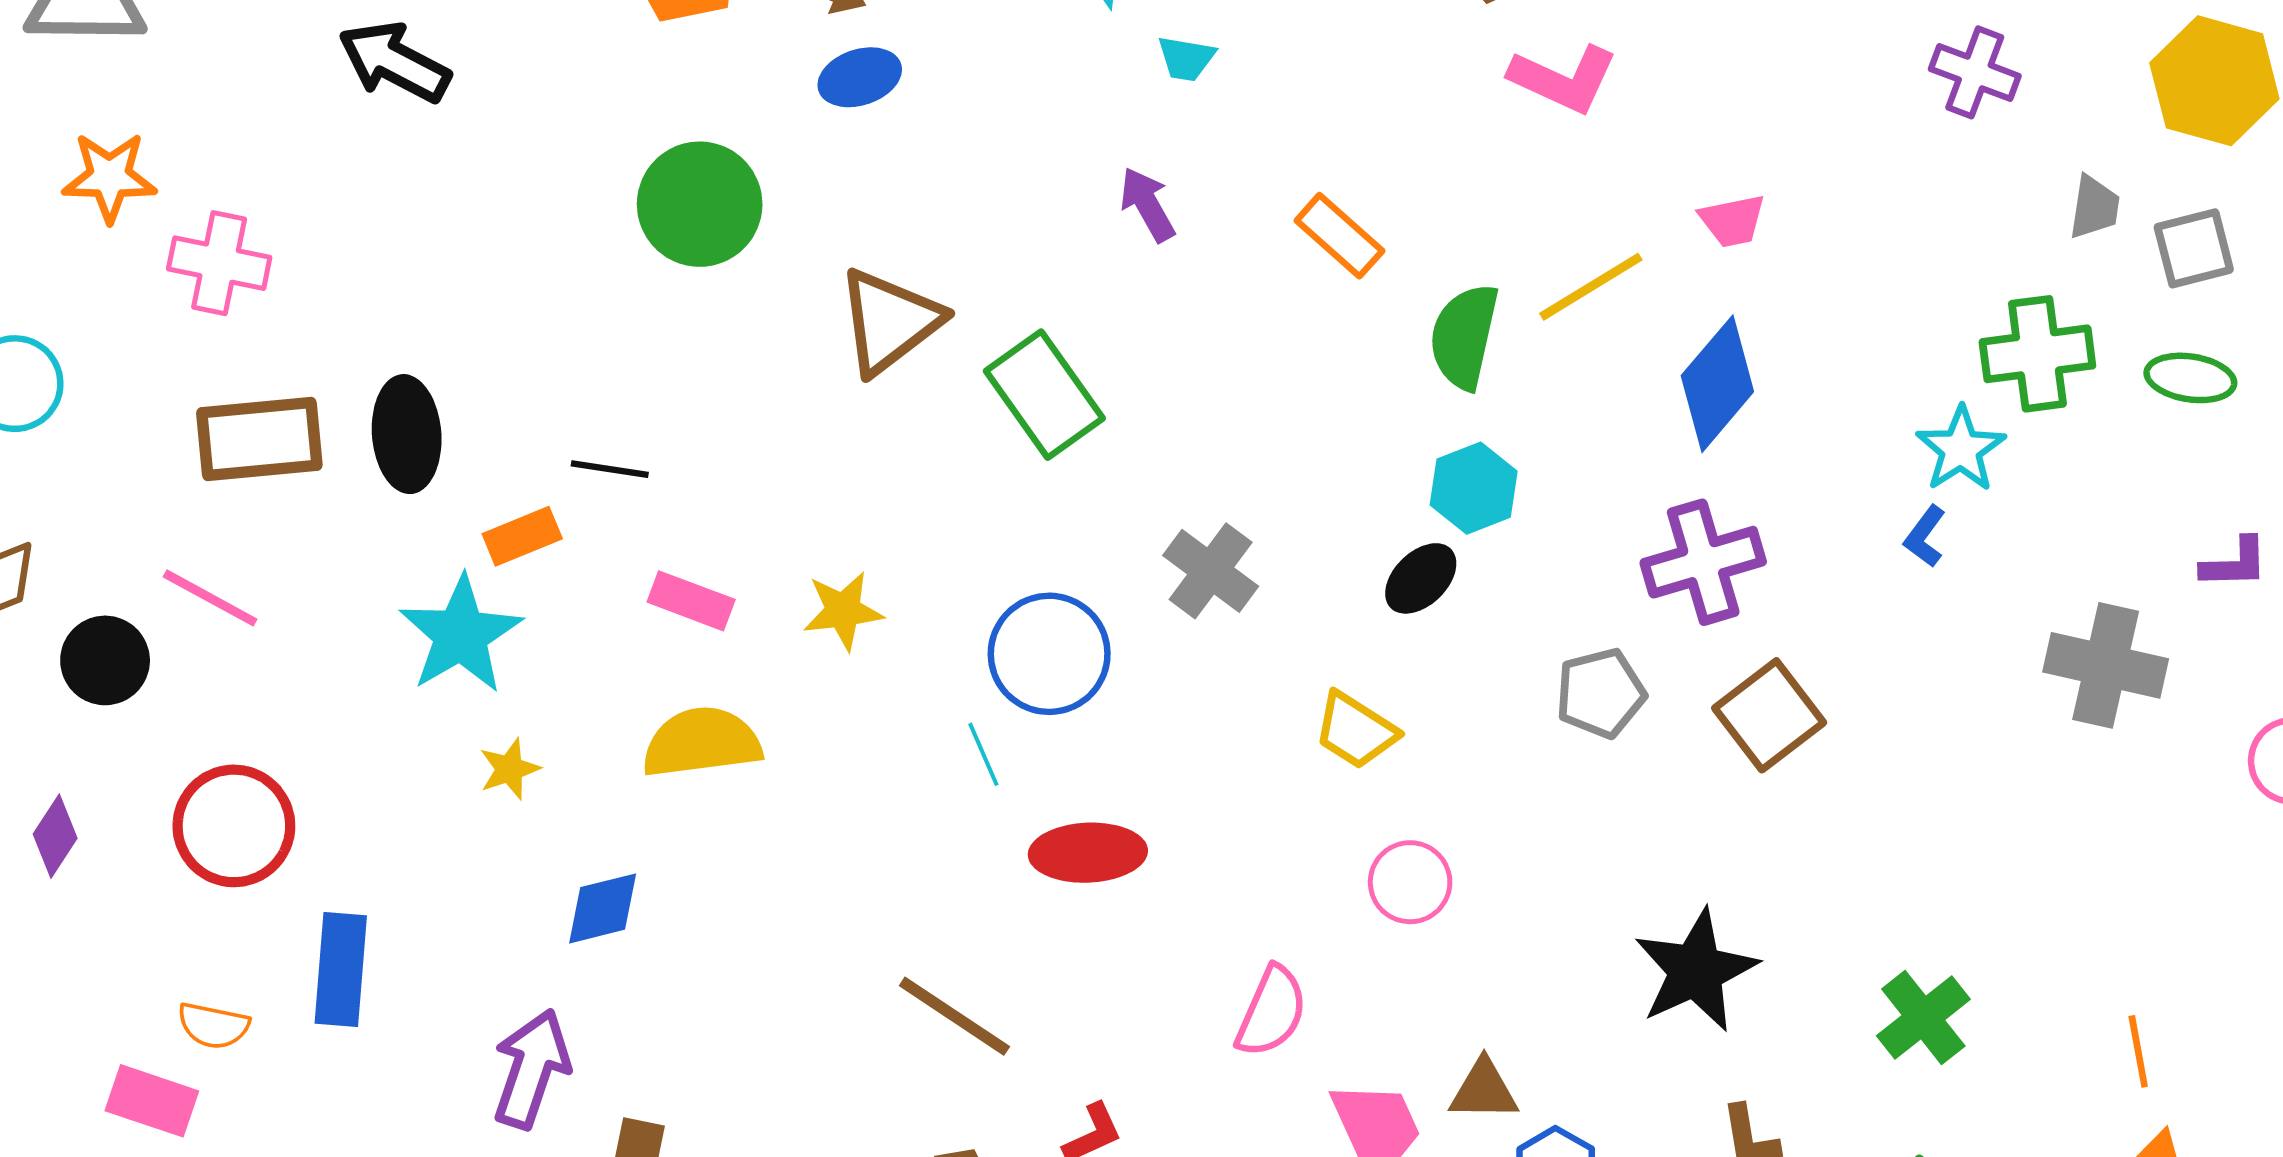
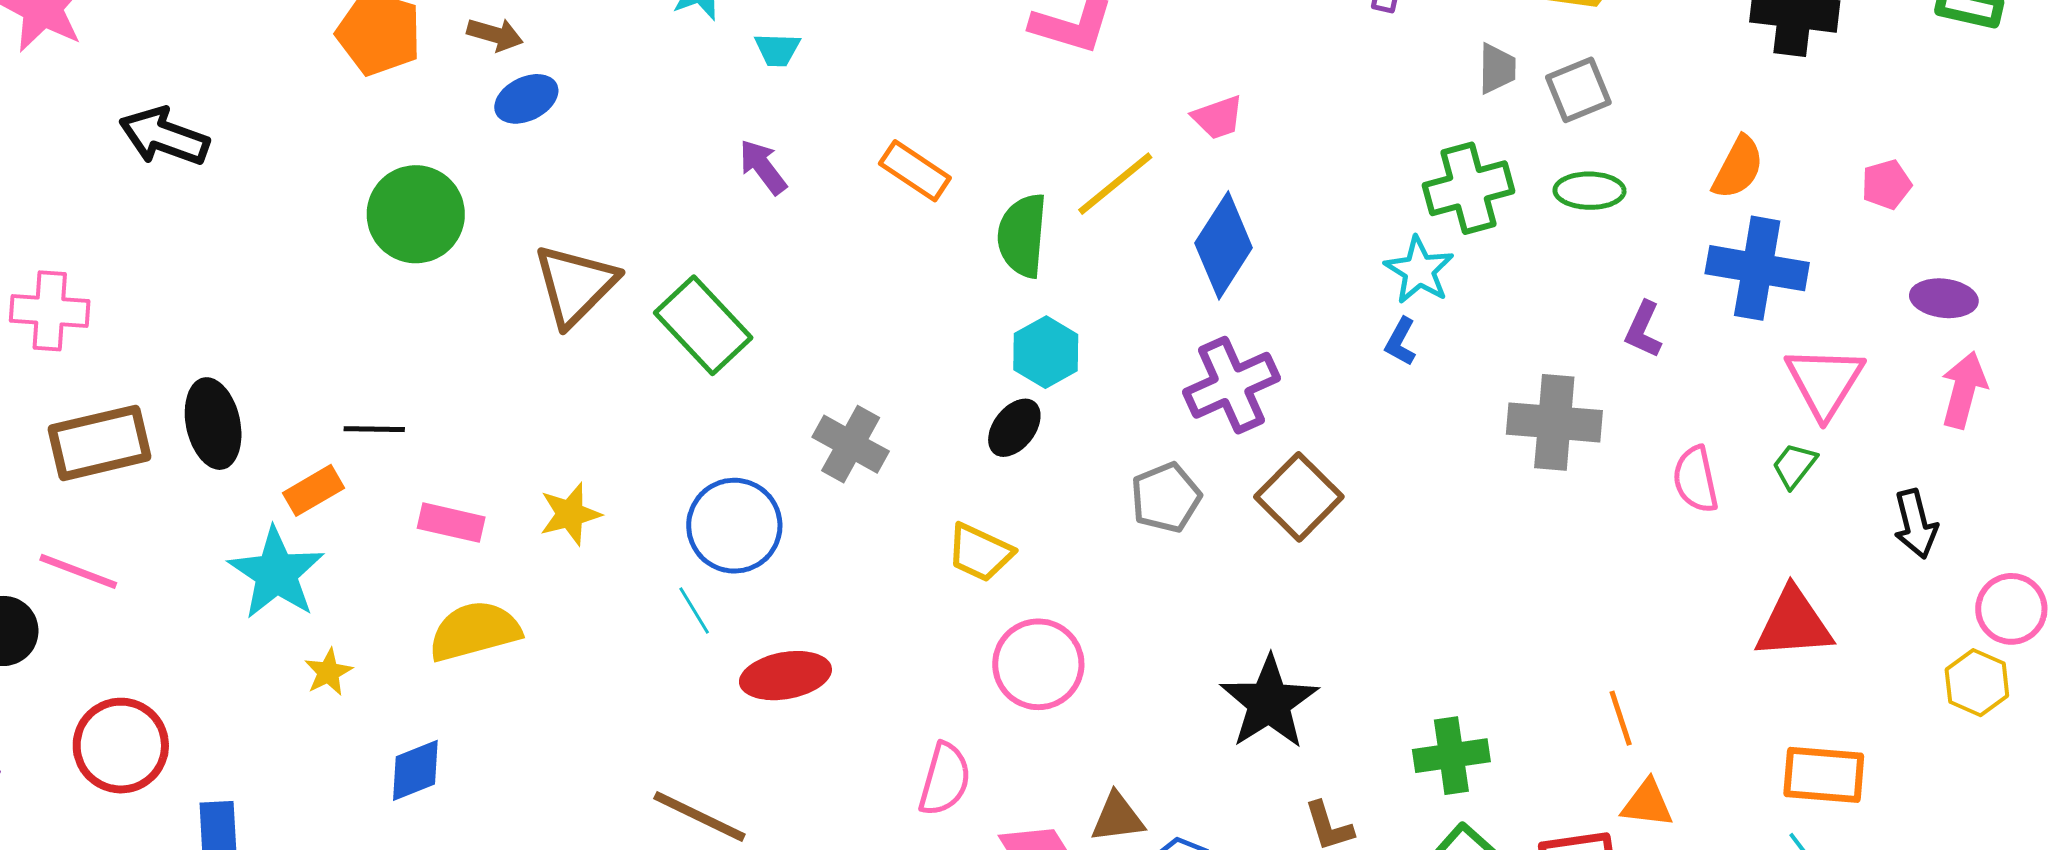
purple L-shape: (2235, 563) -> (1643, 330), turned 124
pink circle: (1410, 882) -> (1038, 664), size x1.4
green cross: (1923, 1018) -> (1451, 756), moved, turned 38

